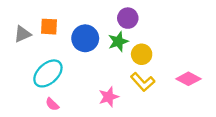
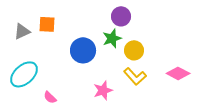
blue circle: (85, 38) -> (83, 50), moved
cyan ellipse: (48, 73) -> (24, 74), moved

